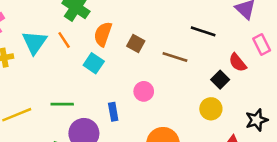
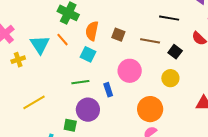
black square: (220, 80) -> (175, 52), moved
pink circle: (144, 91) -> (130, 71), size x1.5
green line: (62, 104) -> (80, 82), moved
yellow circle: (211, 109) -> (170, 78), moved

